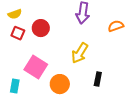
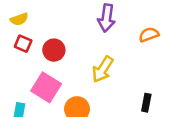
red circle: (41, 28) -> (54, 50), moved
black rectangle: (98, 79) -> (146, 103), moved

